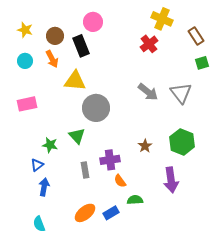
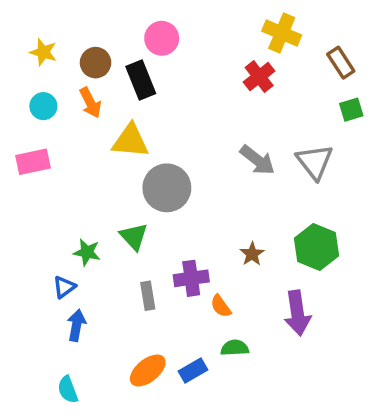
pink rectangle: (27, 104) -> (33, 162), moved
orange semicircle: (120, 181) -> (221, 306), moved

